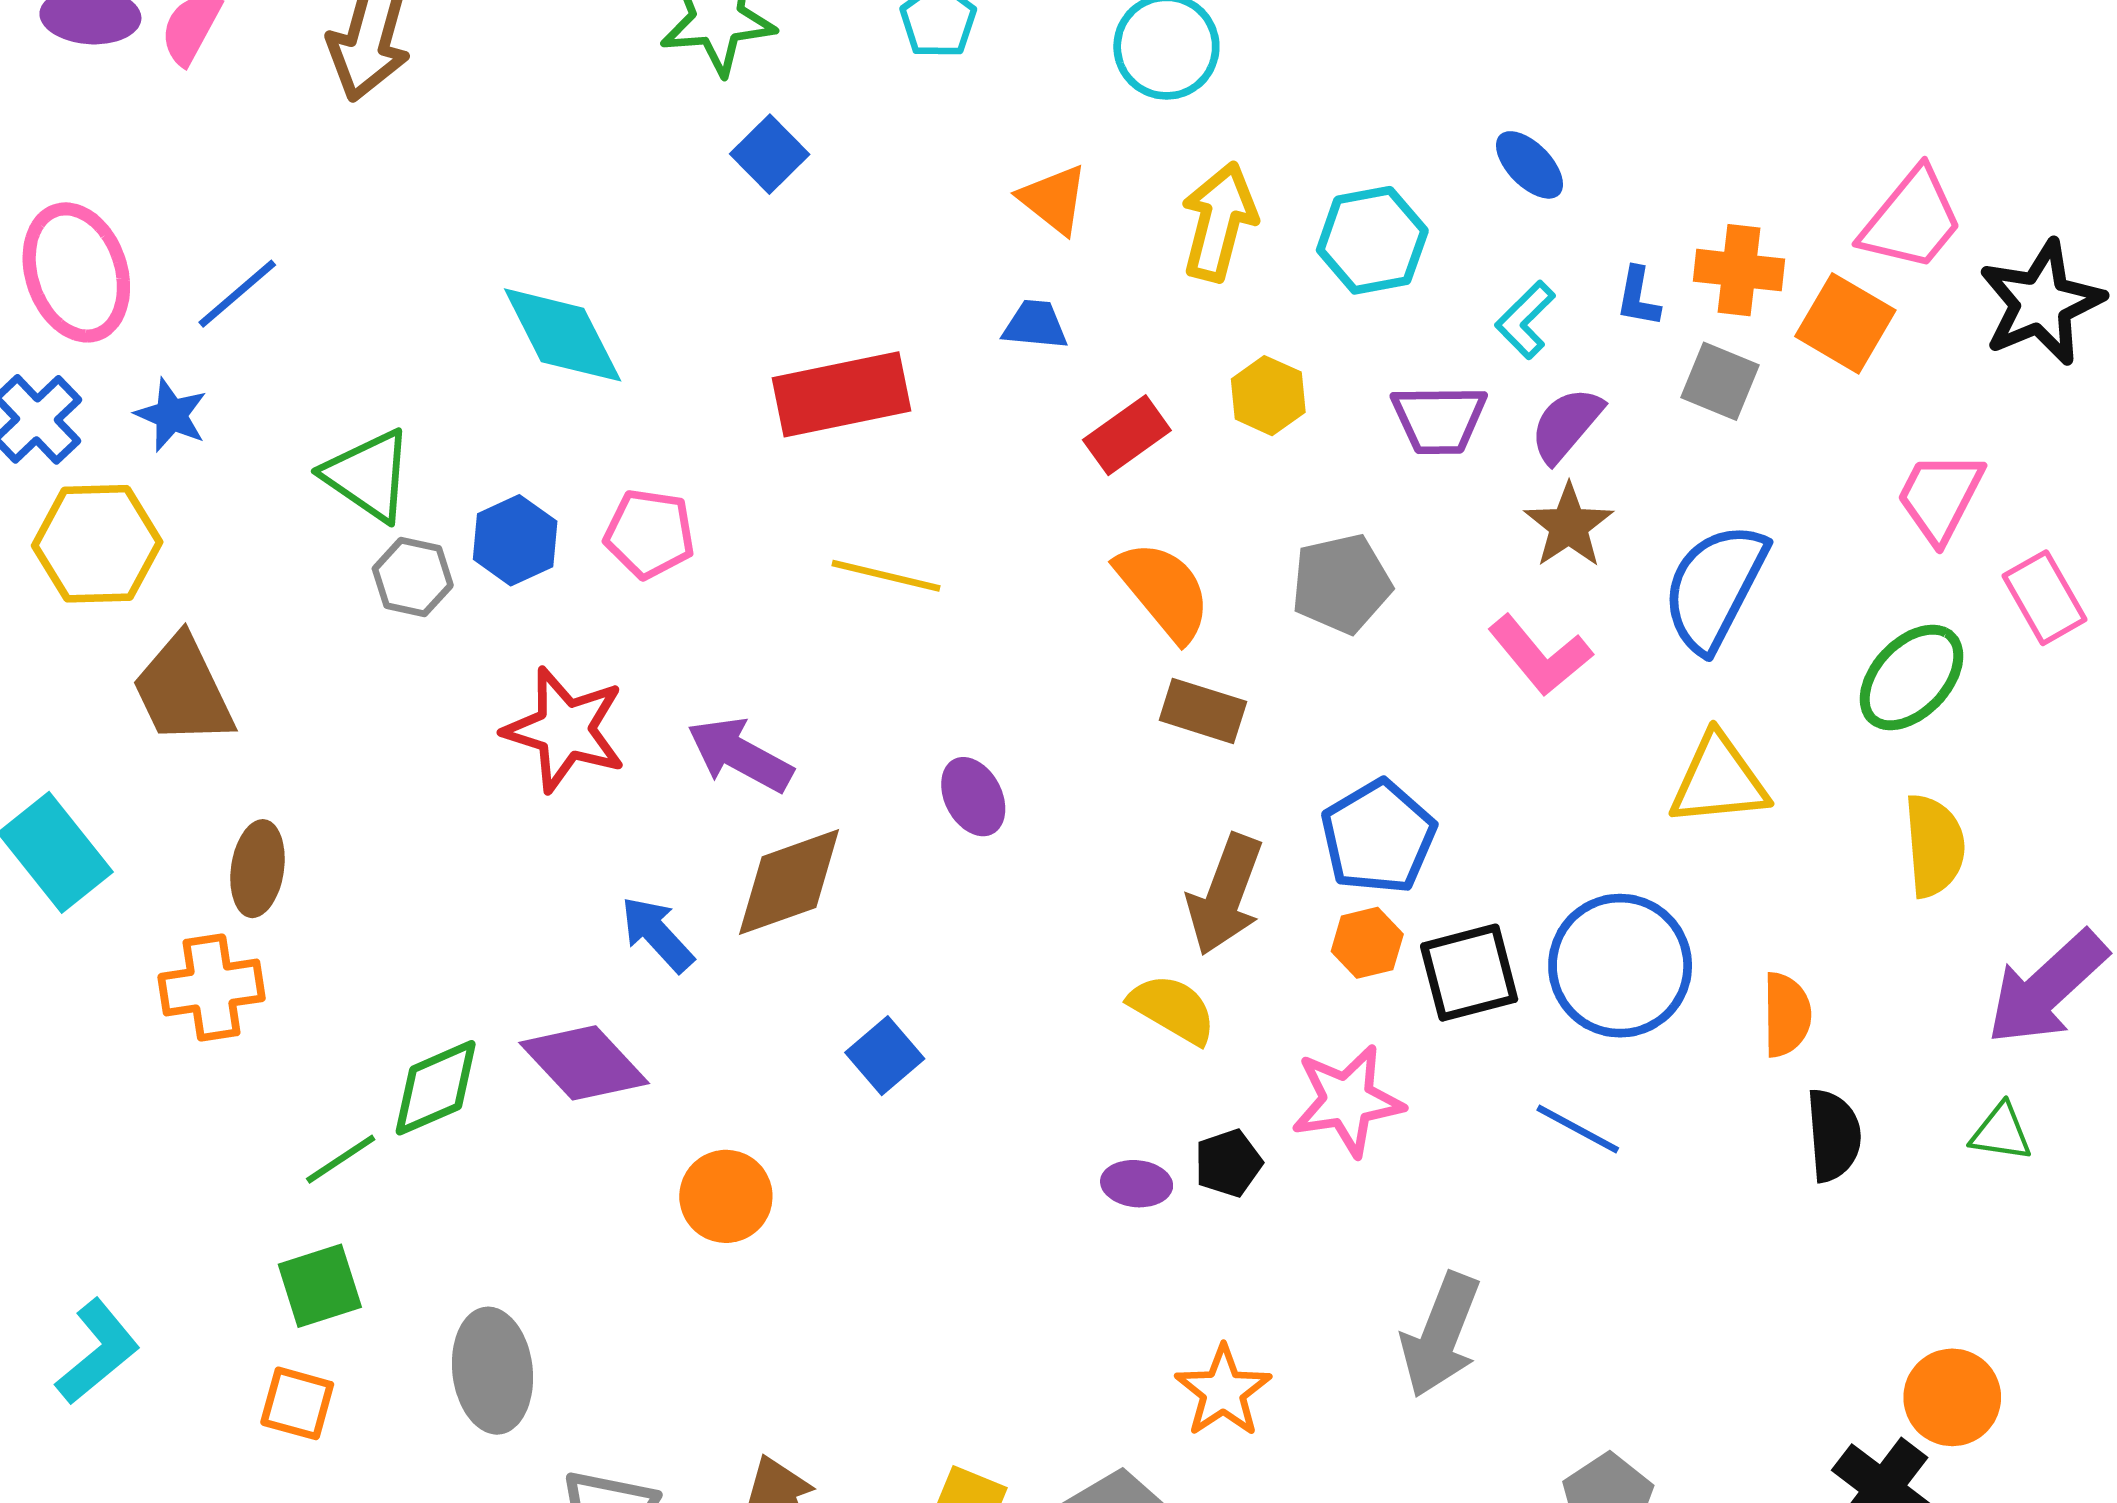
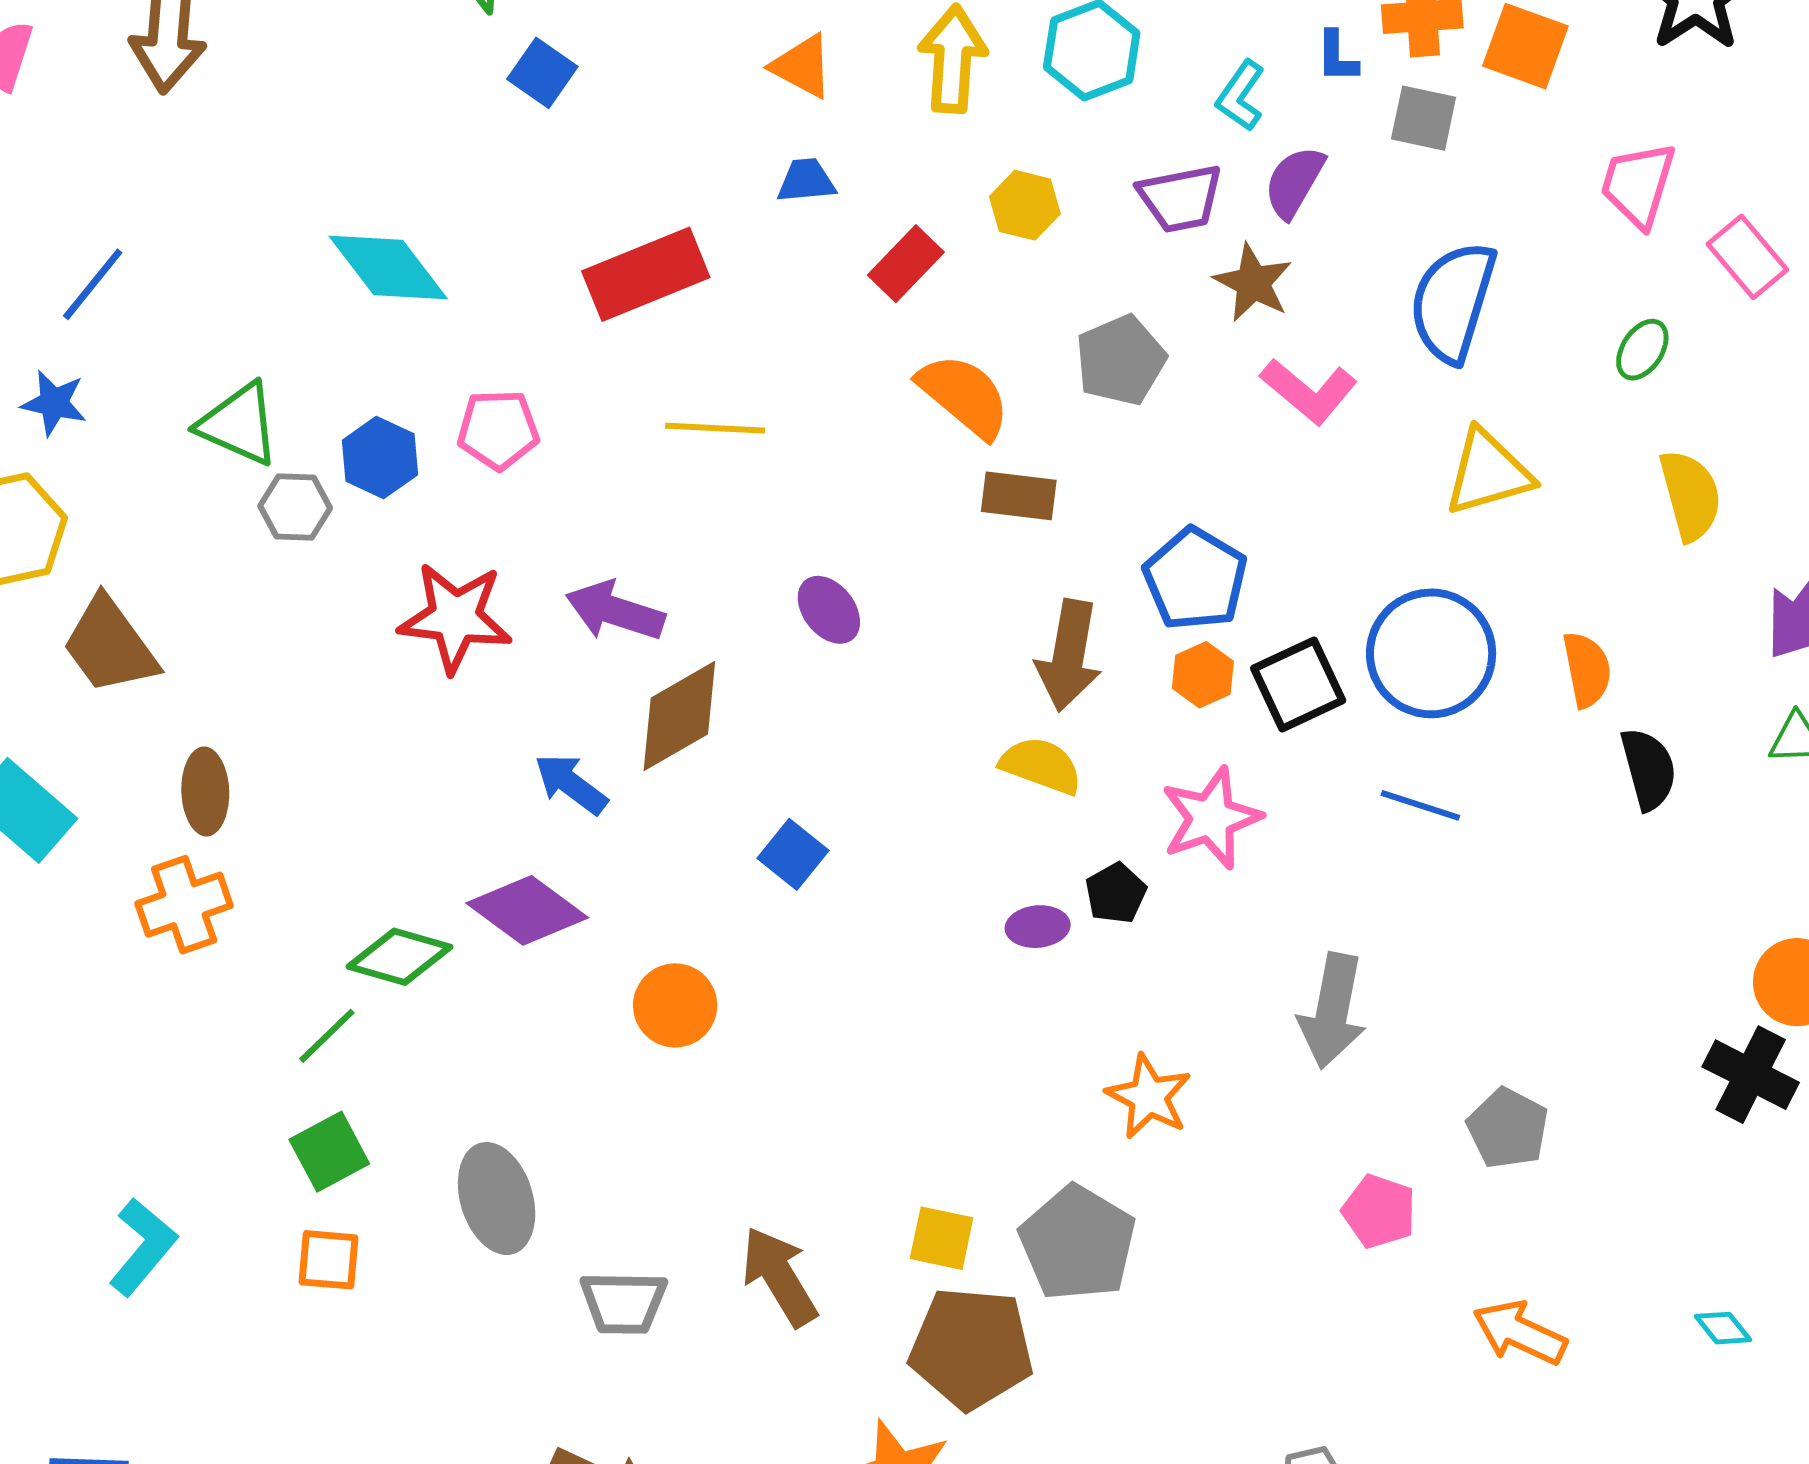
brown star: (1569, 526) -> (1253, 283), moved
green ellipse: (1911, 677) -> (1642, 350), size x0.6
green diamond: (436, 1088) -> (400, 957), turned 50

